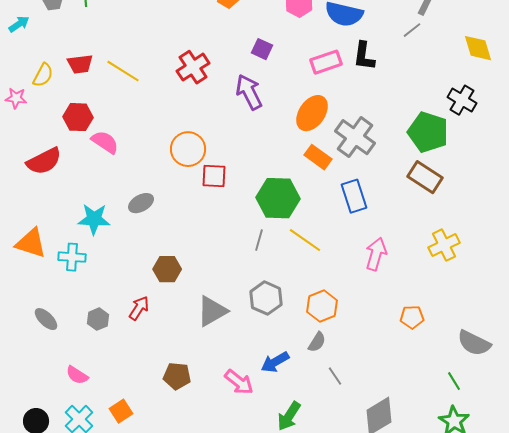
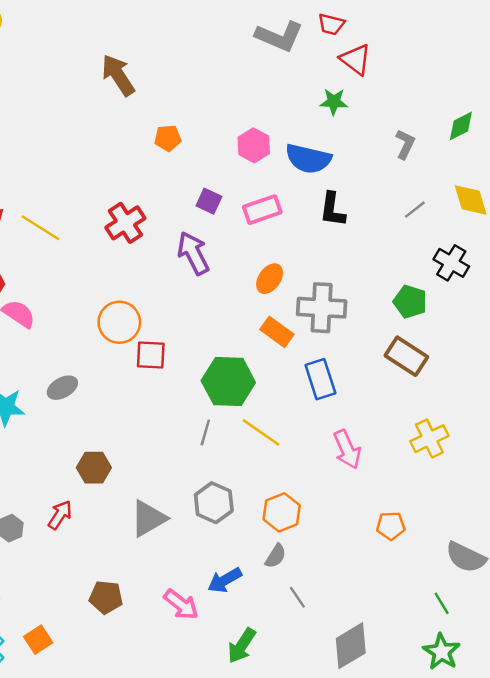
gray line: (412, 30) -> (415, 210), moved
pink rectangle: (326, 62) -> (262, 210), moved
orange ellipse: (312, 113) -> (270, 279), size x0.7
green pentagon: (428, 132) -> (410, 302), size x0.7
gray cross: (355, 137) -> (322, 308), turned -33
pink arrow: (376, 254) -> (347, 449), turned 140

